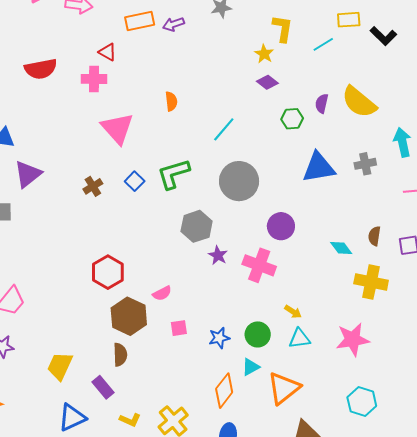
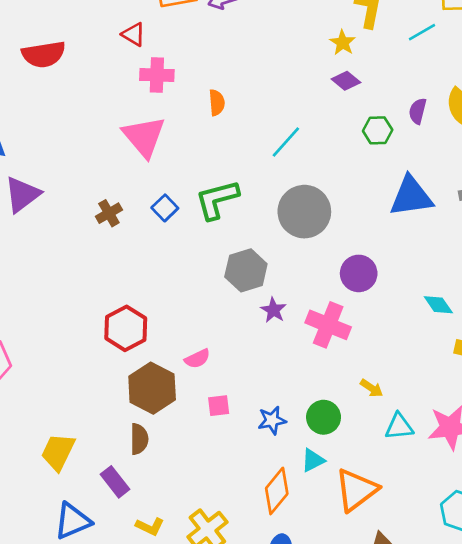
pink cross: (94, 79) -> (157, 75), moved
cyan triangle: (299, 338) -> (399, 427), moved

